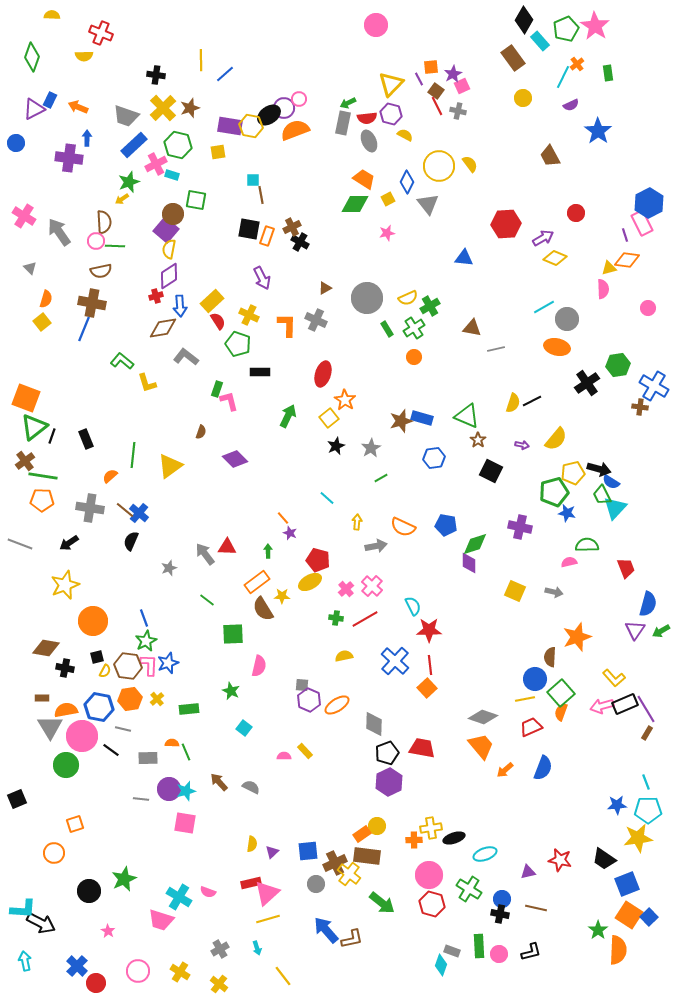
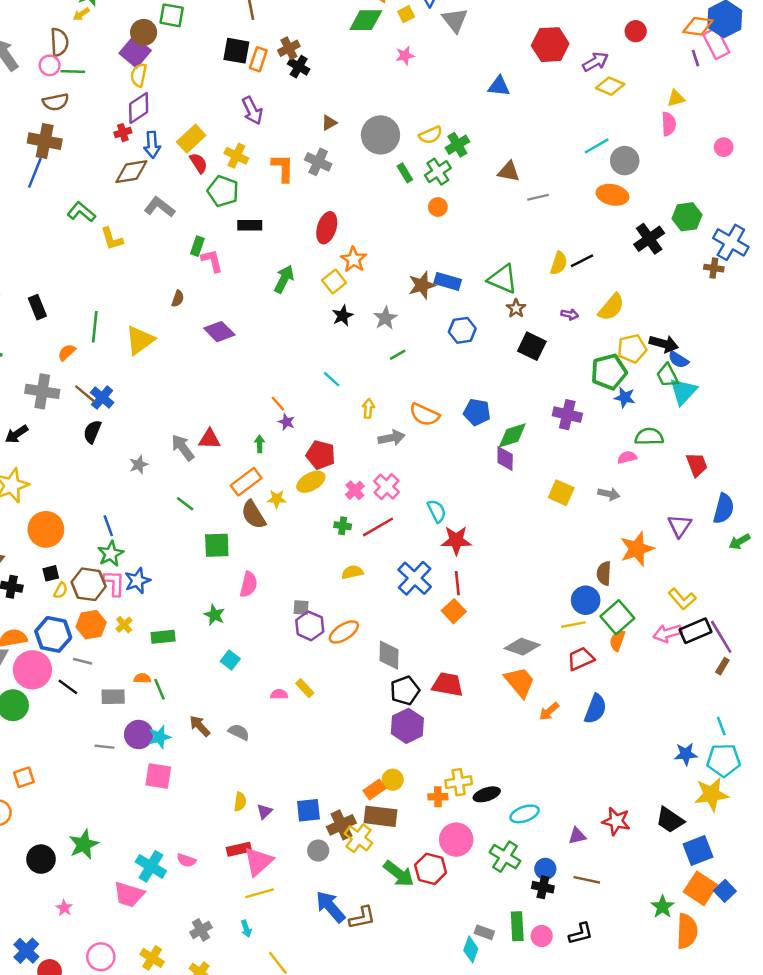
orange diamond: (627, 260) -> (698, 26), moved
purple triangle: (635, 630) -> (680, 526), moved
red hexagon: (432, 904) -> (431, 869), moved

